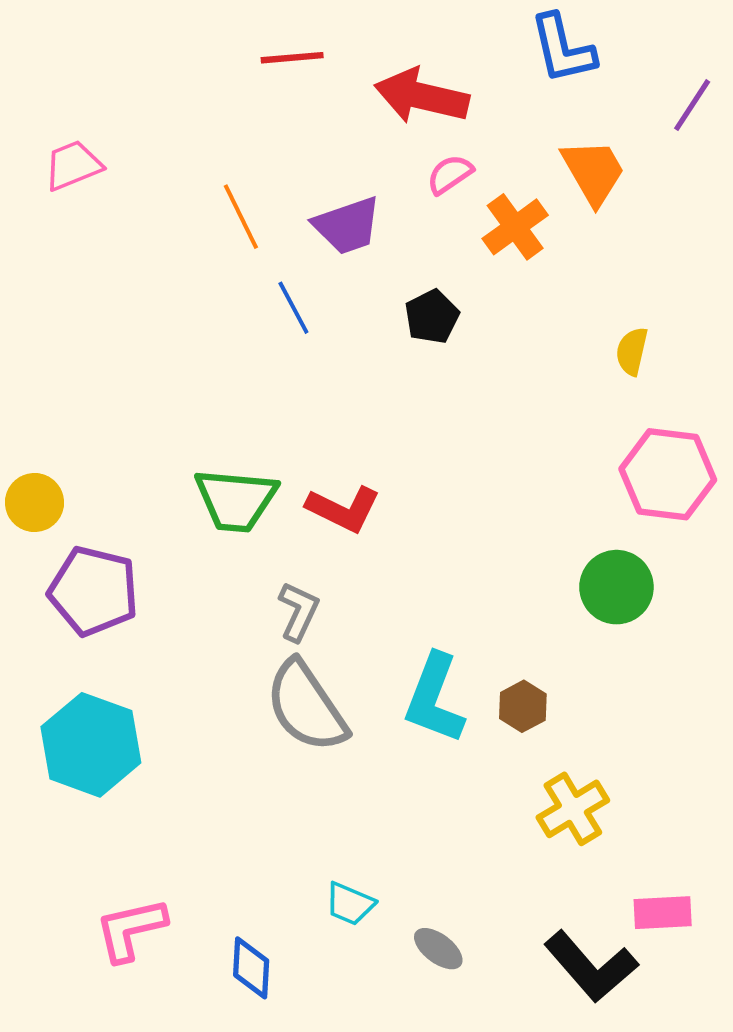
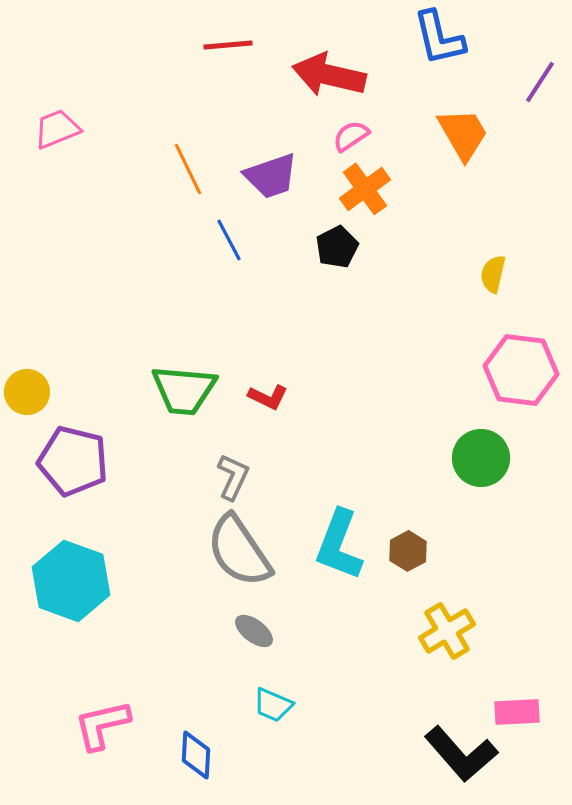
orange cross: (515, 227) -> (365, 189), moved
red L-shape: (343, 509) -> (268, 397), size x0.7
gray ellipse: (438, 949) -> (254, 631), moved

